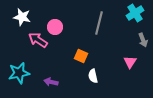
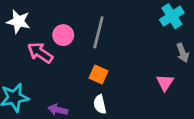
gray line: (99, 23) -> (98, 32), moved
white semicircle: (93, 76) -> (100, 104), moved

